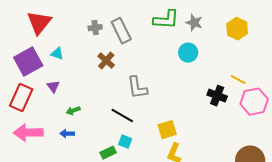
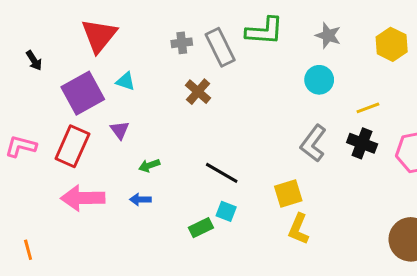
green L-shape: (166, 20) -> (265, 31), moved
yellow line: (238, 80) -> (368, 108), moved, turned -49
gray L-shape: (137, 88) -> (313, 143), moved, turned 45

